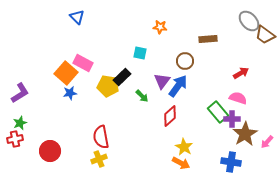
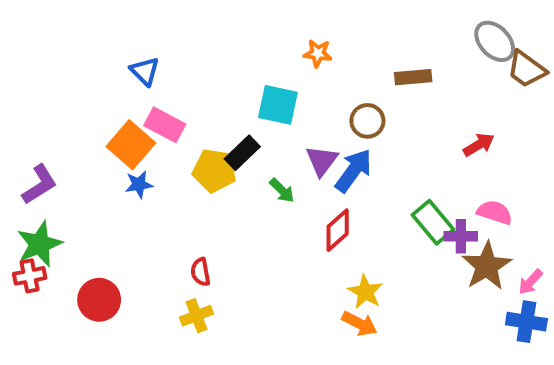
blue triangle: (77, 17) -> (145, 71), moved
cyan square: (140, 53) -> (278, 105), size x1.5
pink semicircle: (238, 98) -> (495, 212), moved
green star: (20, 123) -> (39, 244), size x1.6
red semicircle: (101, 137) -> (200, 272), size x0.6
blue cross: (231, 162) -> (526, 322), moved

